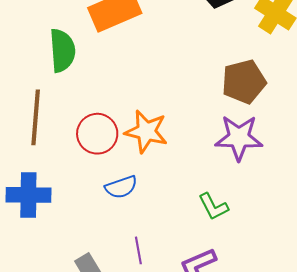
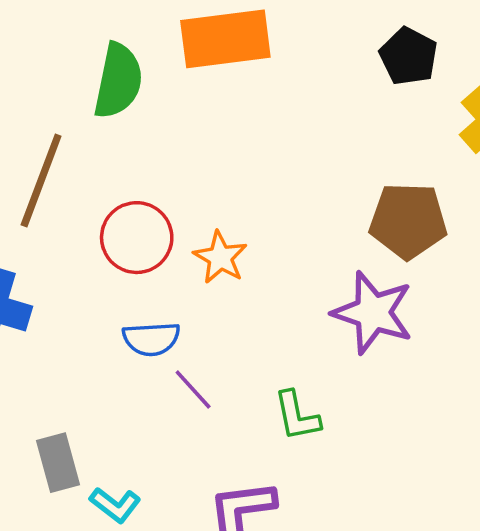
orange star: (146, 131) -> (220, 257), size x0.7
purple line: (138, 250) -> (193, 389), moved, turned -48

